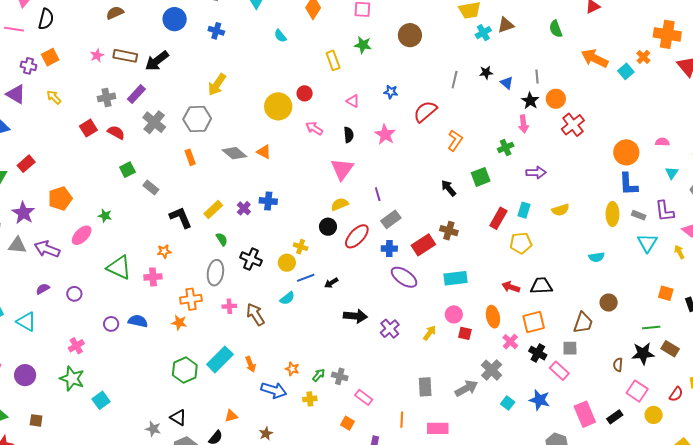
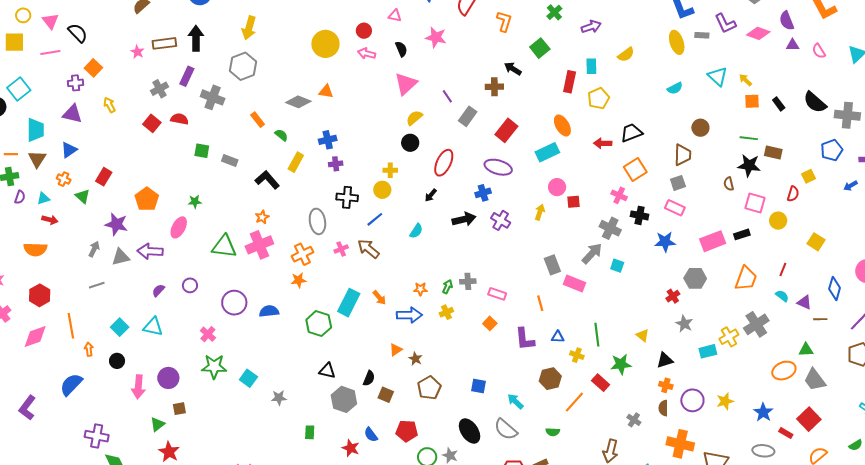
black semicircle: (46, 19) -> (78, 33), turned -40
black arrow: (157, 61) -> (196, 38), turned 145
yellow arrow: (217, 85) -> (249, 28), moved
red circle: (305, 93) -> (364, 31), moved
yellow arrow: (54, 97) -> (109, 105), turned 35
gray hexagon: (197, 119) -> (243, 66), moved
pink triangle: (342, 169) -> (406, 84), turned 30
green square: (127, 170) -> (202, 151), turned -35
blue cross: (268, 201) -> (328, 140), moved
purple cross: (244, 208) -> (336, 164), moved, turned -32
brown cross: (449, 231) -> (494, 87), moved
red ellipse: (357, 236) -> (444, 163), moved
green semicircle: (222, 239) -> (281, 135), moved
cyan triangle: (647, 243) -> (718, 76), moved
blue cross: (389, 249) -> (483, 193), moved
yellow arrow: (679, 252) -> (745, 80), moved
pink cross: (153, 277) -> (259, 245), size x1.5
blue line: (306, 278) -> (375, 219), moved
cyan semicircle: (287, 298) -> (416, 231), moved
orange ellipse: (493, 317) -> (562, 125), moved
blue semicircle: (138, 321) -> (269, 311), moved
purple circle: (111, 324) -> (234, 303), size x1.6
green line: (651, 327) -> (749, 138), turned 30
black cross: (538, 353) -> (640, 215), moved
black star: (643, 354) -> (749, 165), turned 30
cyan square: (508, 403) -> (617, 266), moved
pink rectangle: (585, 414) -> (713, 241), turned -70
orange triangle: (231, 416) -> (396, 350), moved
black rectangle: (615, 417) -> (742, 234), turned 35
brown square: (36, 420) -> (179, 409), moved
orange square: (347, 423) -> (490, 323), turned 32
pink rectangle: (438, 428) -> (575, 284), moved, turned 40
gray star: (153, 429) -> (279, 398), moved

